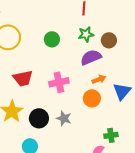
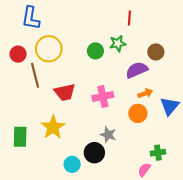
green star: (86, 34) -> (118, 43), moved
black circle: (39, 118) -> (94, 153), moved

